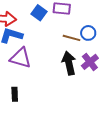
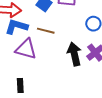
brown line: (71, 38) -> (46, 31), moved

